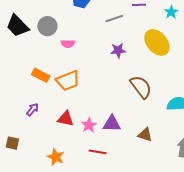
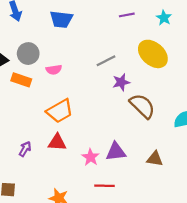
gray line: (114, 18) -> (106, 61), moved
purple star: (118, 50) -> (121, 82), moved
orange rectangle: (41, 75) -> (21, 80), moved
red triangle: (66, 119) -> (57, 142), moved

